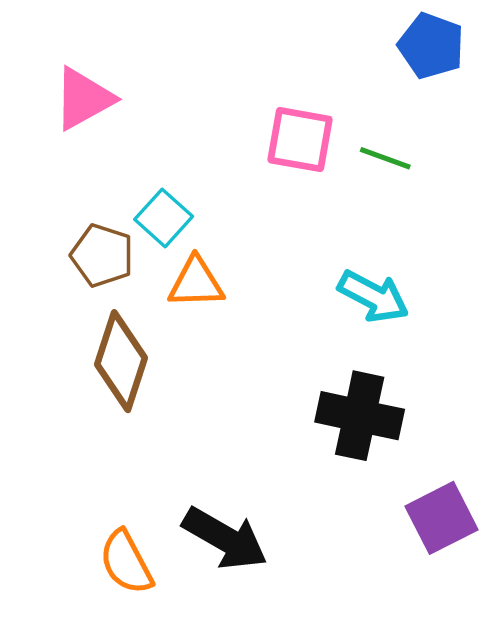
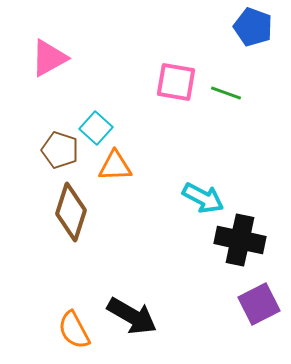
cyan arrow: (373, 296) -> (203, 198), moved
black cross: (360, 416) -> (240, 240), moved

